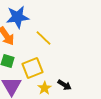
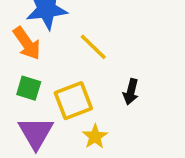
black arrow: (65, 85) -> (131, 92), moved, turned 72

